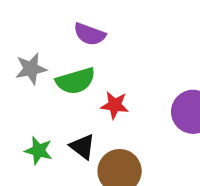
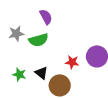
purple semicircle: (90, 34) -> (46, 17), turned -140
red star: (115, 105) -> (72, 62), moved

